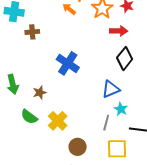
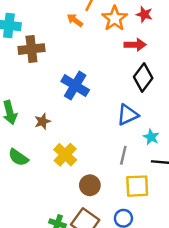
brown cross: (32, 32) -> (31, 49), size x1.5
cyan star: (121, 109) -> (151, 137), moved
green semicircle: (29, 117) -> (18, 157), moved

